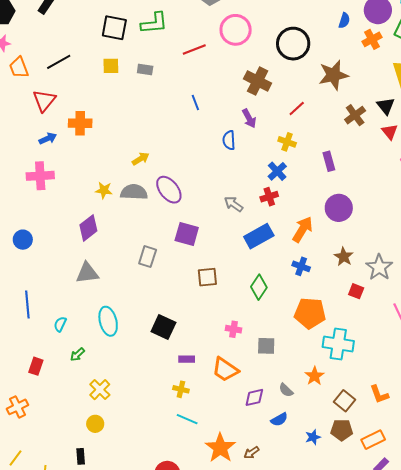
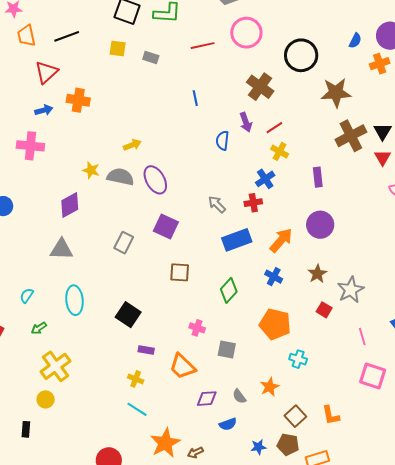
red line: (297, 108) -> (274, 128), moved
brown cross: (355, 115) -> (351, 136), size x1.4
cyan cross: (338, 344) -> (298, 359), size x0.6
yellow cross: (100, 390) -> (56, 366), size x1.4

